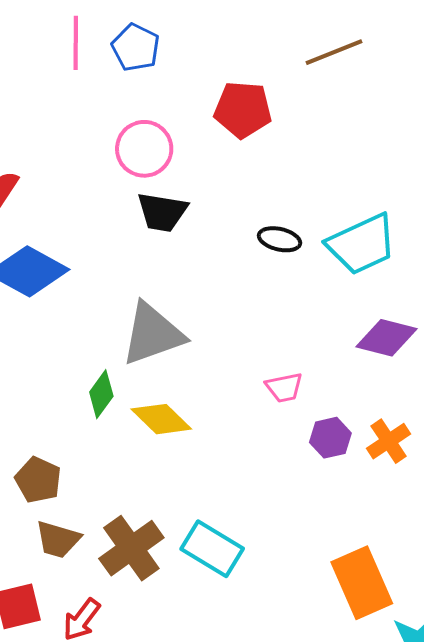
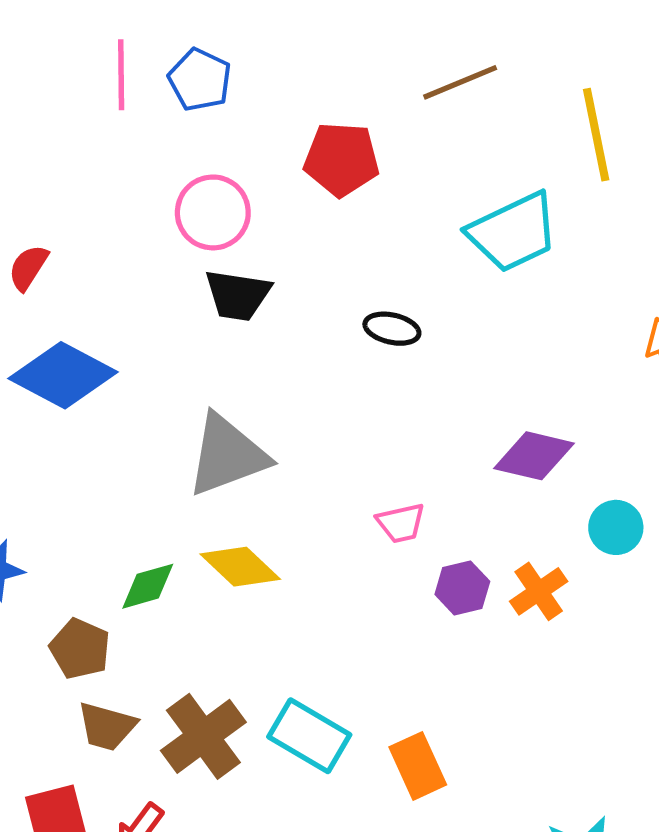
cyan trapezoid: (362, 244) -> (513, 232), moved
green diamond: (101, 394) -> (148, 586), moved, turned 39
orange rectangle: (362, 583) -> (418, 766), moved, size x0.7

